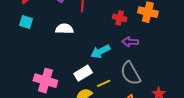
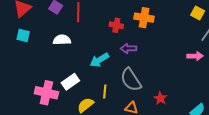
white rectangle: (83, 73) -> (70, 82), moved
yellow line: (104, 83) -> (105, 92), turned -56

